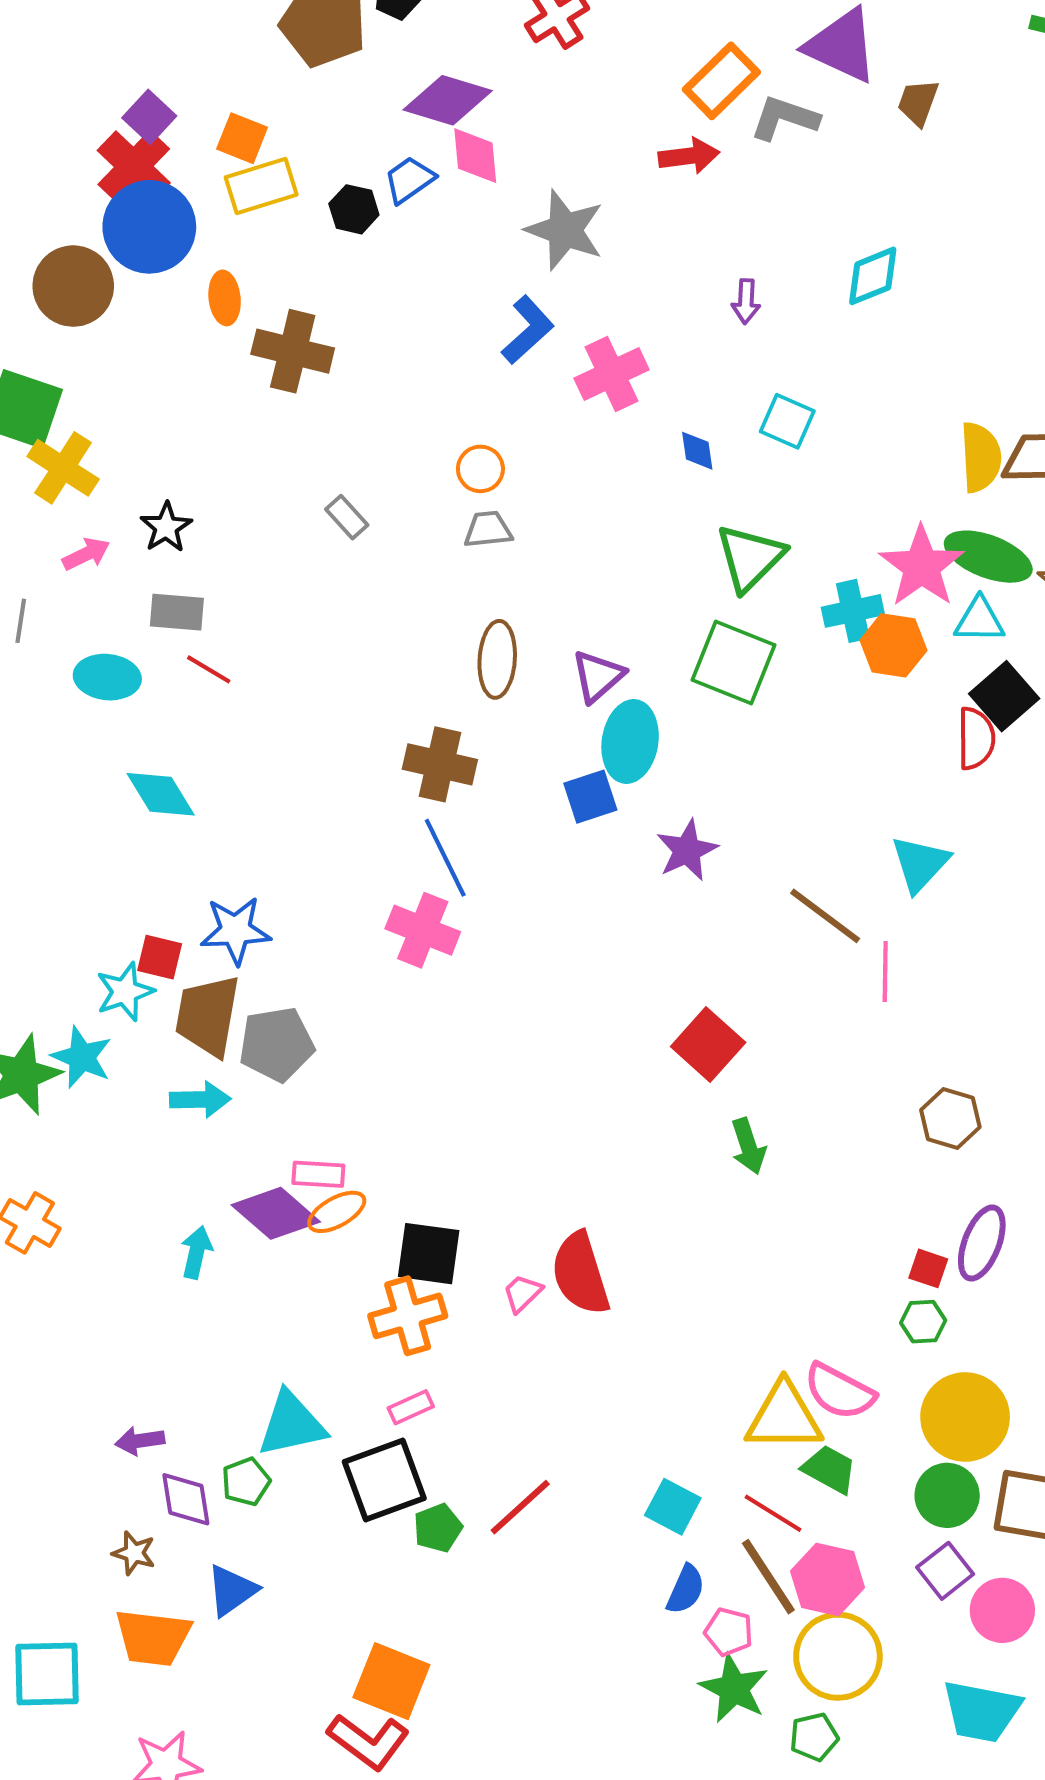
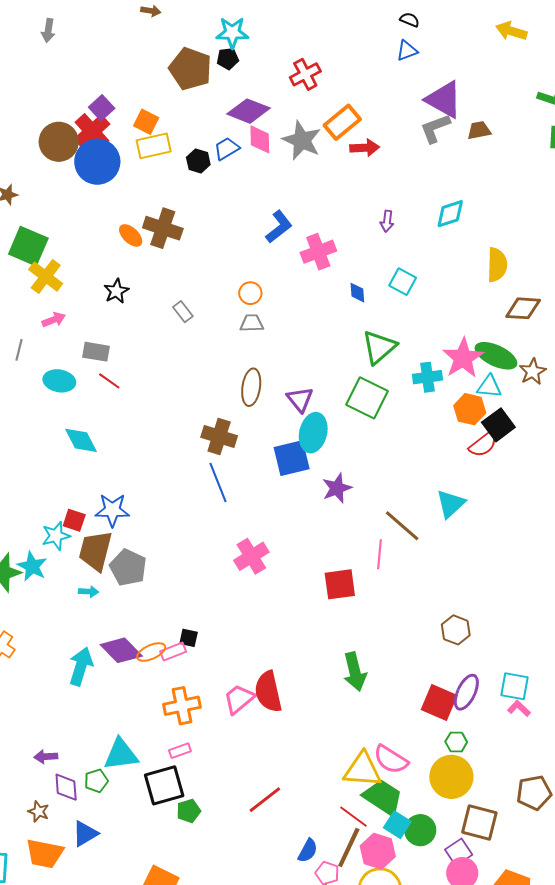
orange rectangle: (721, 81) -> (342, 122), moved
brown trapezoid: (918, 102) -> (479, 130), turned 55
gray L-shape: (785, 118) -> (435, 128), moved, turned -44
gray star: (565, 230) -> (302, 140), moved
brown circle: (73, 286) -> (59, 142), moved
orange ellipse: (225, 298) -> (131, 235), moved, turned -45
yellow semicircle: (981, 457) -> (497, 265), moved
black star: (166, 527) -> (116, 291), moved
orange hexagon: (893, 645) -> (470, 409), moved
purple triangle: (598, 676) -> (300, 399), turned -32
red semicircle: (976, 738) -> (483, 444), turned 48
blue square: (590, 797) -> (292, 458), size x1.4
pink cross: (423, 930) -> (251, 556), moved, turned 32
pink line: (885, 972) -> (379, 554), moved
gray pentagon: (276, 1044) -> (128, 567), turned 30
red square: (708, 1045) -> (340, 584), turned 36
cyan arrow: (200, 1099) -> (89, 592), size x0.7
green arrow: (748, 1146) -> (355, 672), moved, size x1.4
pink rectangle: (318, 1174) -> (173, 652), moved, turned -30
cyan arrow: (196, 1252) -> (81, 666), size x1.5
black square: (429, 1254) -> (189, 638), moved, size x0.6
red square: (928, 1268) -> (439, 703), size x1.8
pink trapezoid: (522, 1293) -> (239, 699), size x1.6
green hexagon: (923, 1322) -> (456, 742), moved
green trapezoid: (830, 1469) -> (383, 797), size x1.5
green circle: (947, 1495) -> (420, 830), moved
red line: (520, 1507) -> (265, 800), moved
cyan square: (673, 1507) -> (397, 825), moved
purple square: (945, 1571) -> (459, 852), moved
brown line: (768, 1577) -> (349, 848), turned 54

